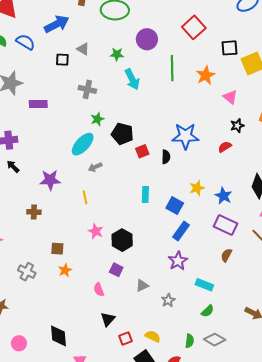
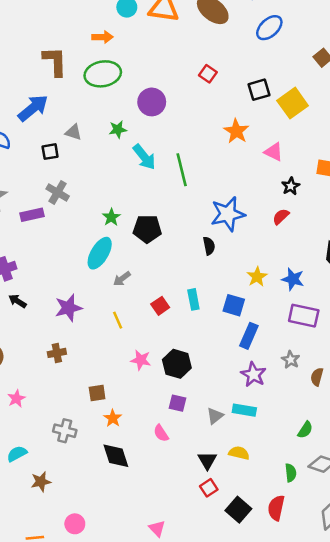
red square: (194, 27) -> (208, 74), size x0.6
green line: (172, 68) -> (182, 170), moved
gray cross: (87, 89) -> (58, 192), moved, turned 30
red square: (142, 151) -> (160, 306), moved
brown semicircle: (226, 255) -> (317, 377), moved
cyan rectangle: (204, 285) -> (244, 410), moved
gray star: (168, 300) -> (291, 360), moved
black triangle: (108, 319) -> (207, 460), moved
black diamond: (59, 336) -> (116, 456), moved
yellow semicircle: (153, 336) -> (239, 453), moved

